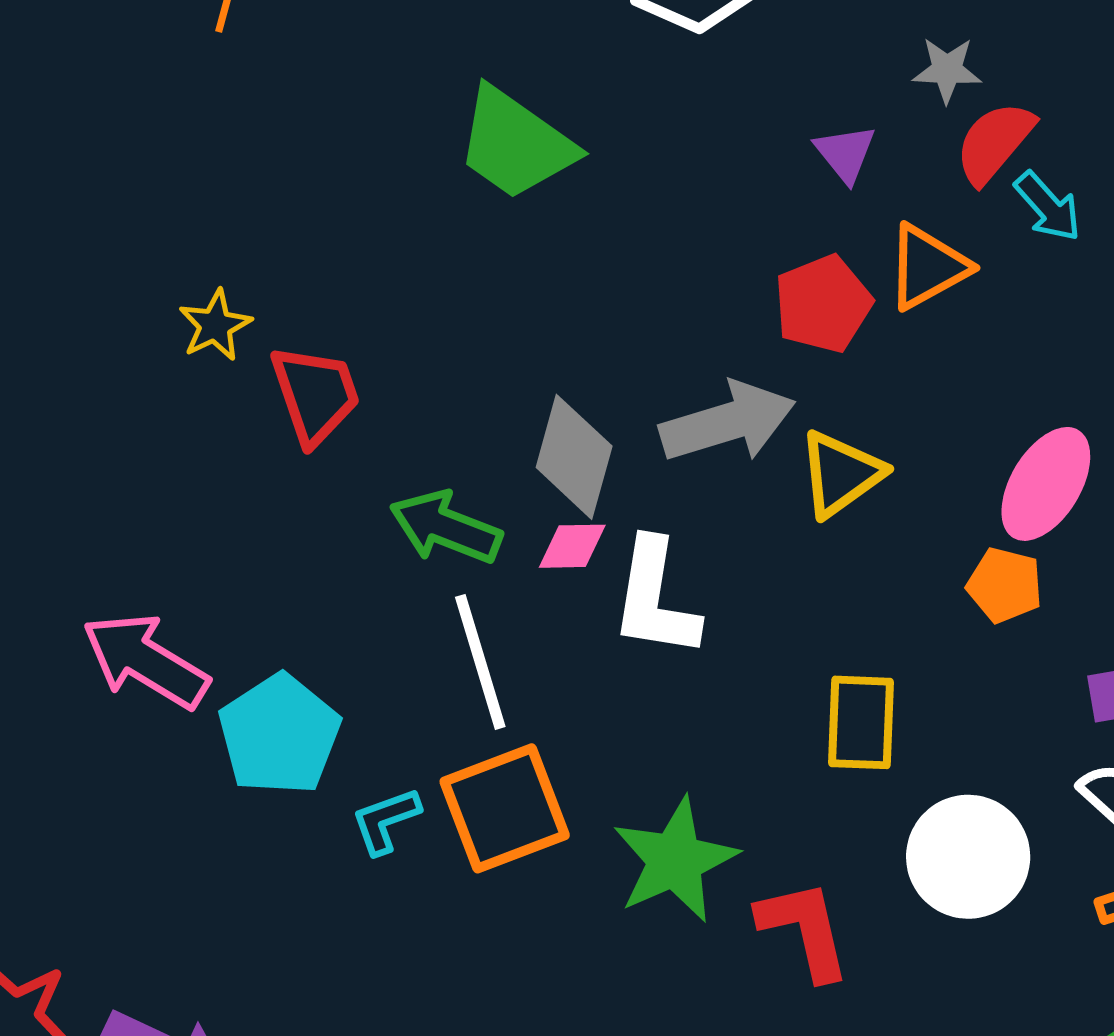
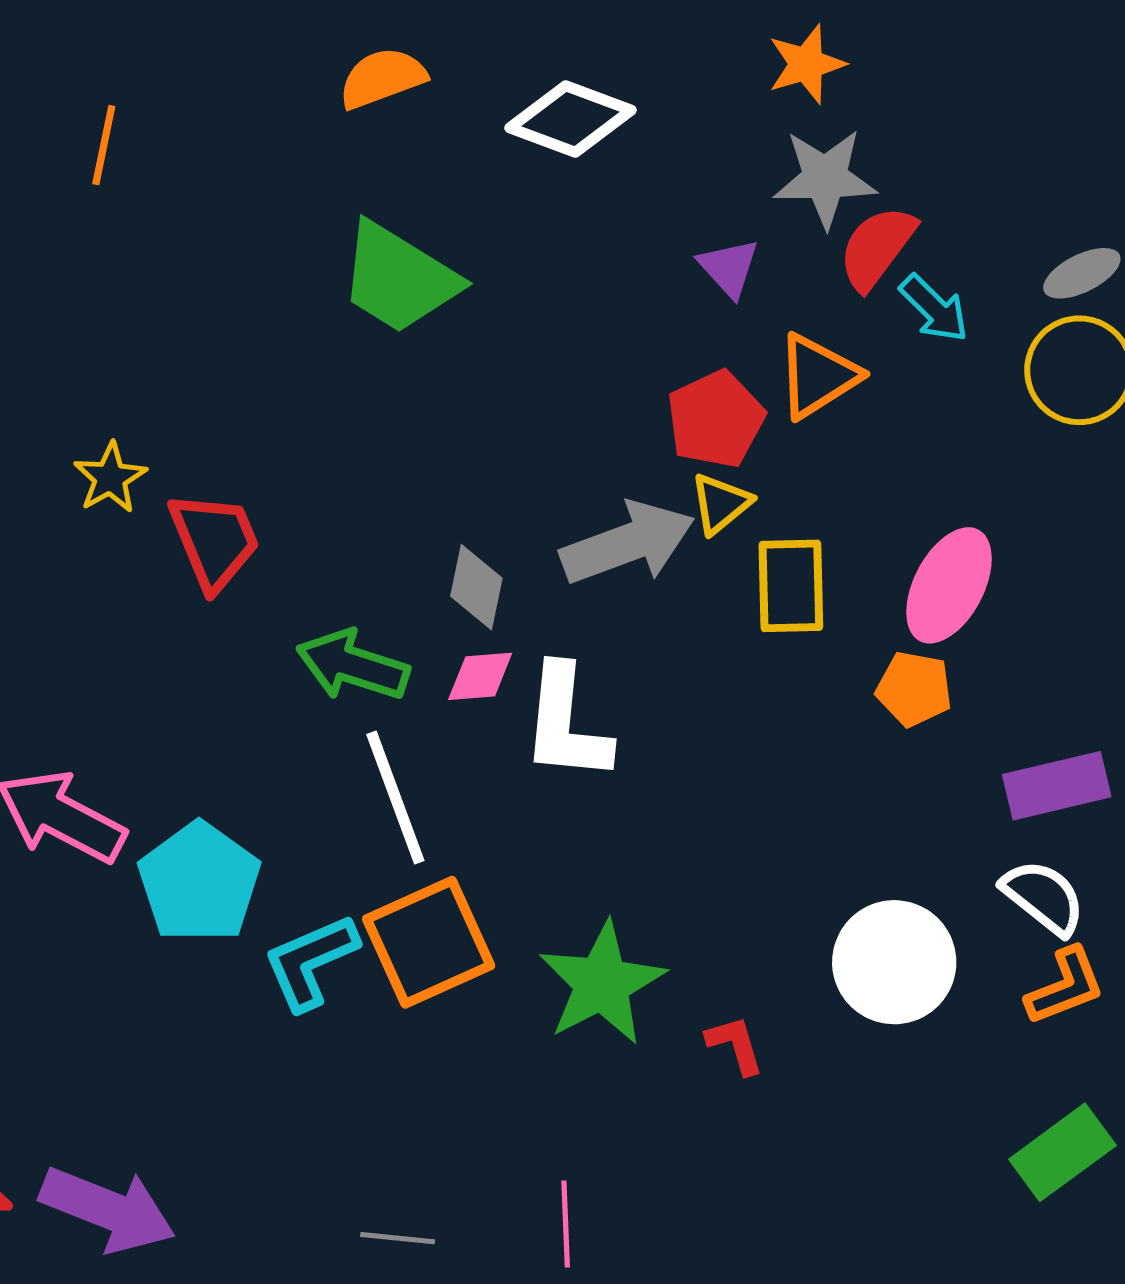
gray star: (947, 70) -> (825, 178), size x1.5
gray diamond: (574, 457) -> (476, 587), size x0.7
yellow triangle: (841, 474) -> (721, 504), moved, size x0.7
yellow rectangle: (861, 722) -> (791, 586), moved
cyan L-shape: (386, 821) -> (311, 962), size x1.4
red L-shape: (804, 929) -> (735, 1045), size x0.6

